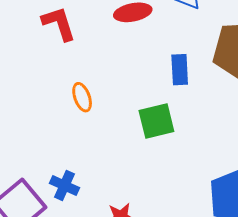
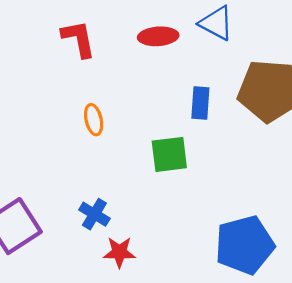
blue cross: (64, 185) -> (94, 214), moved

